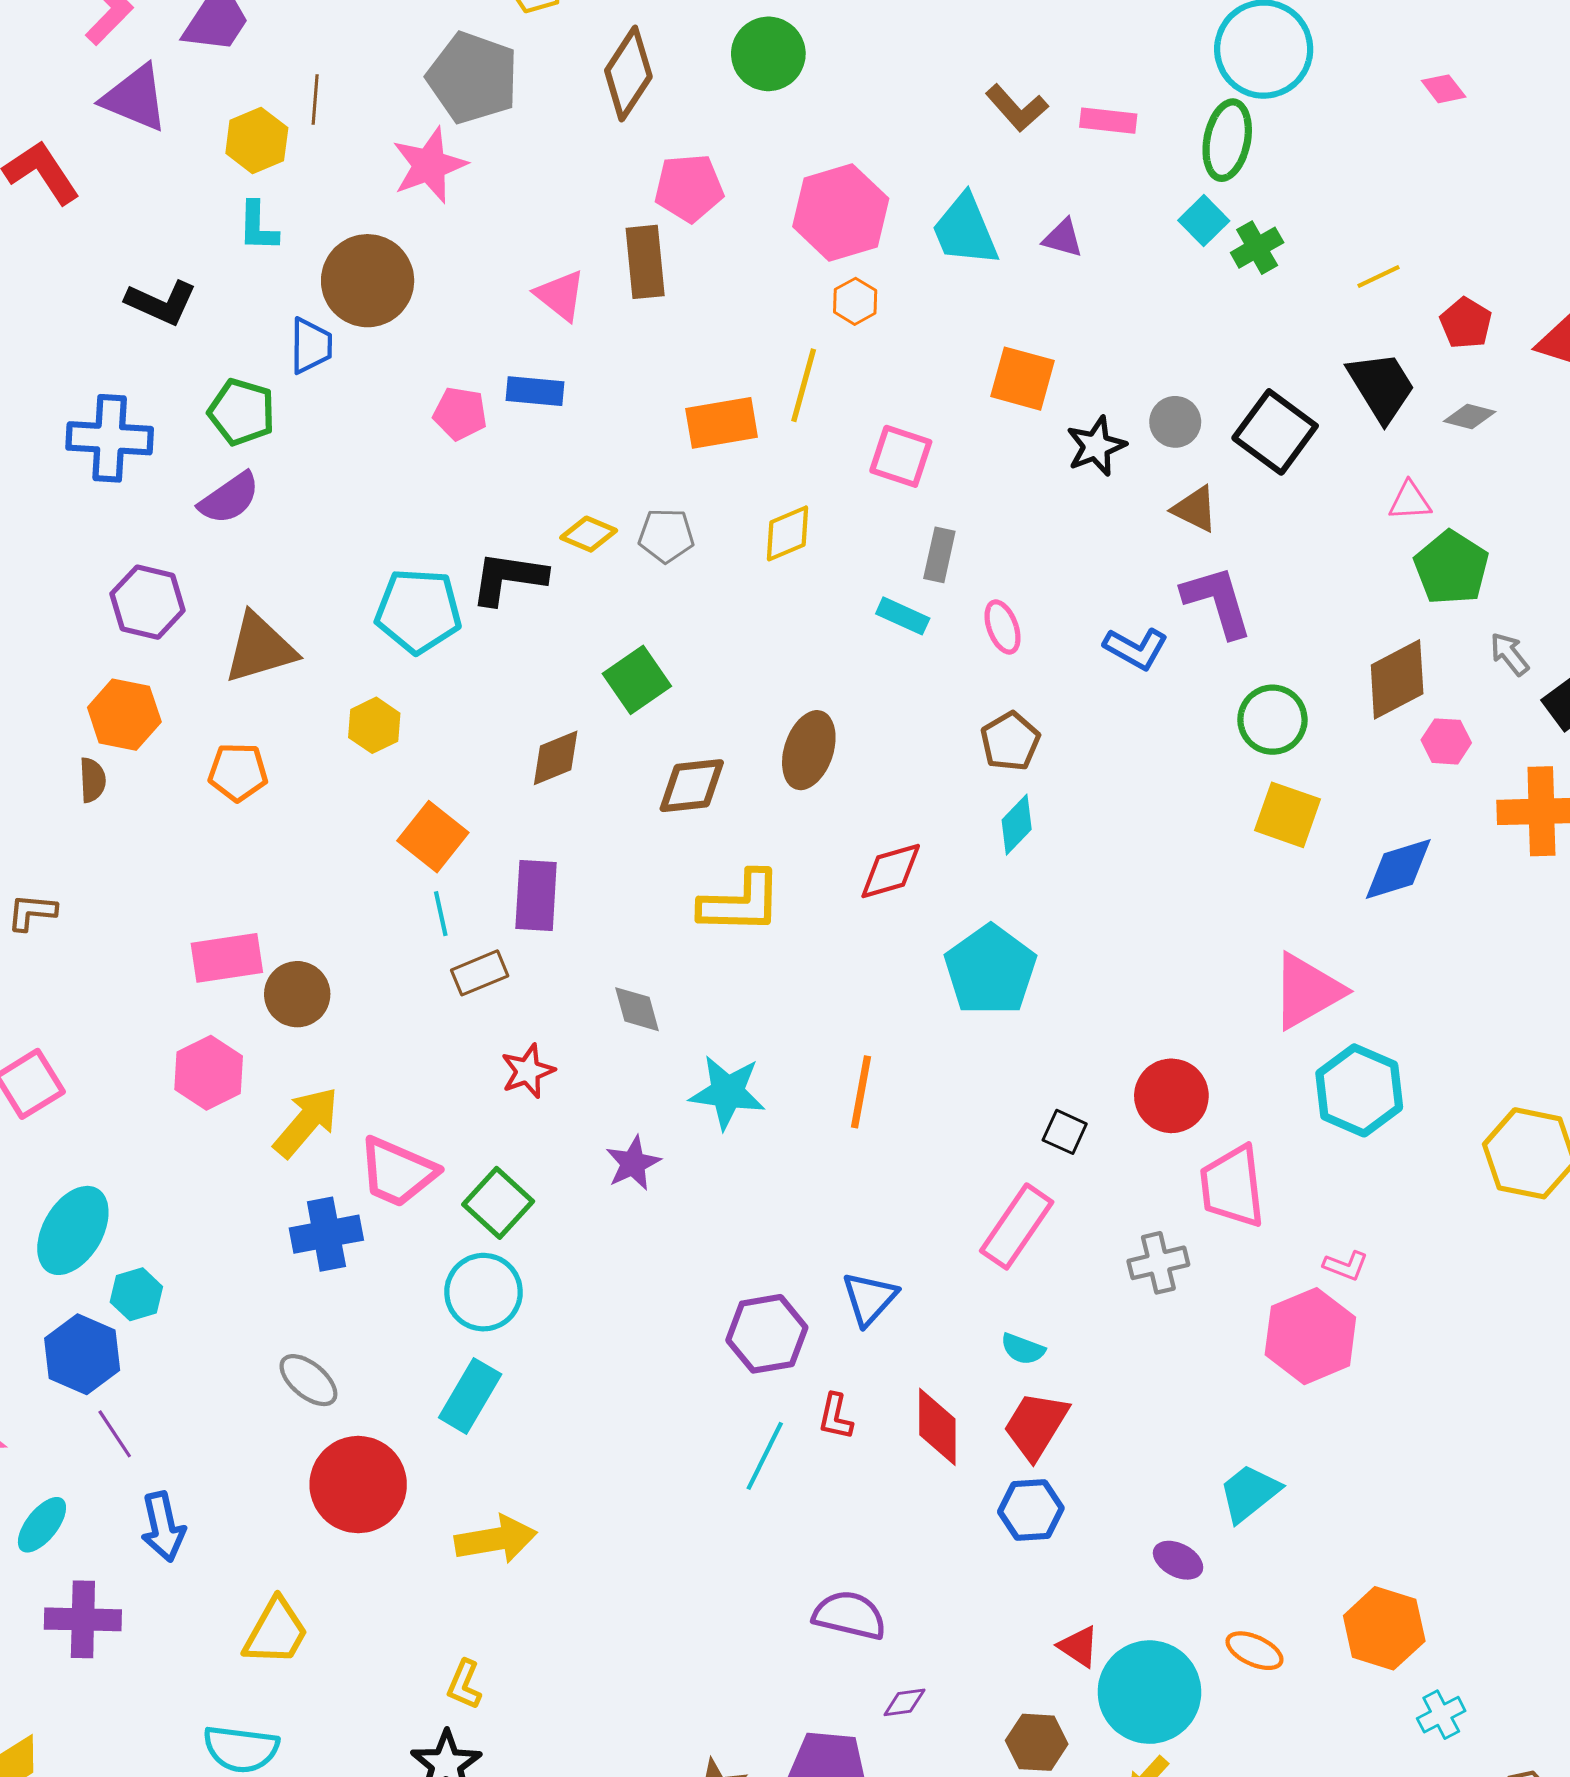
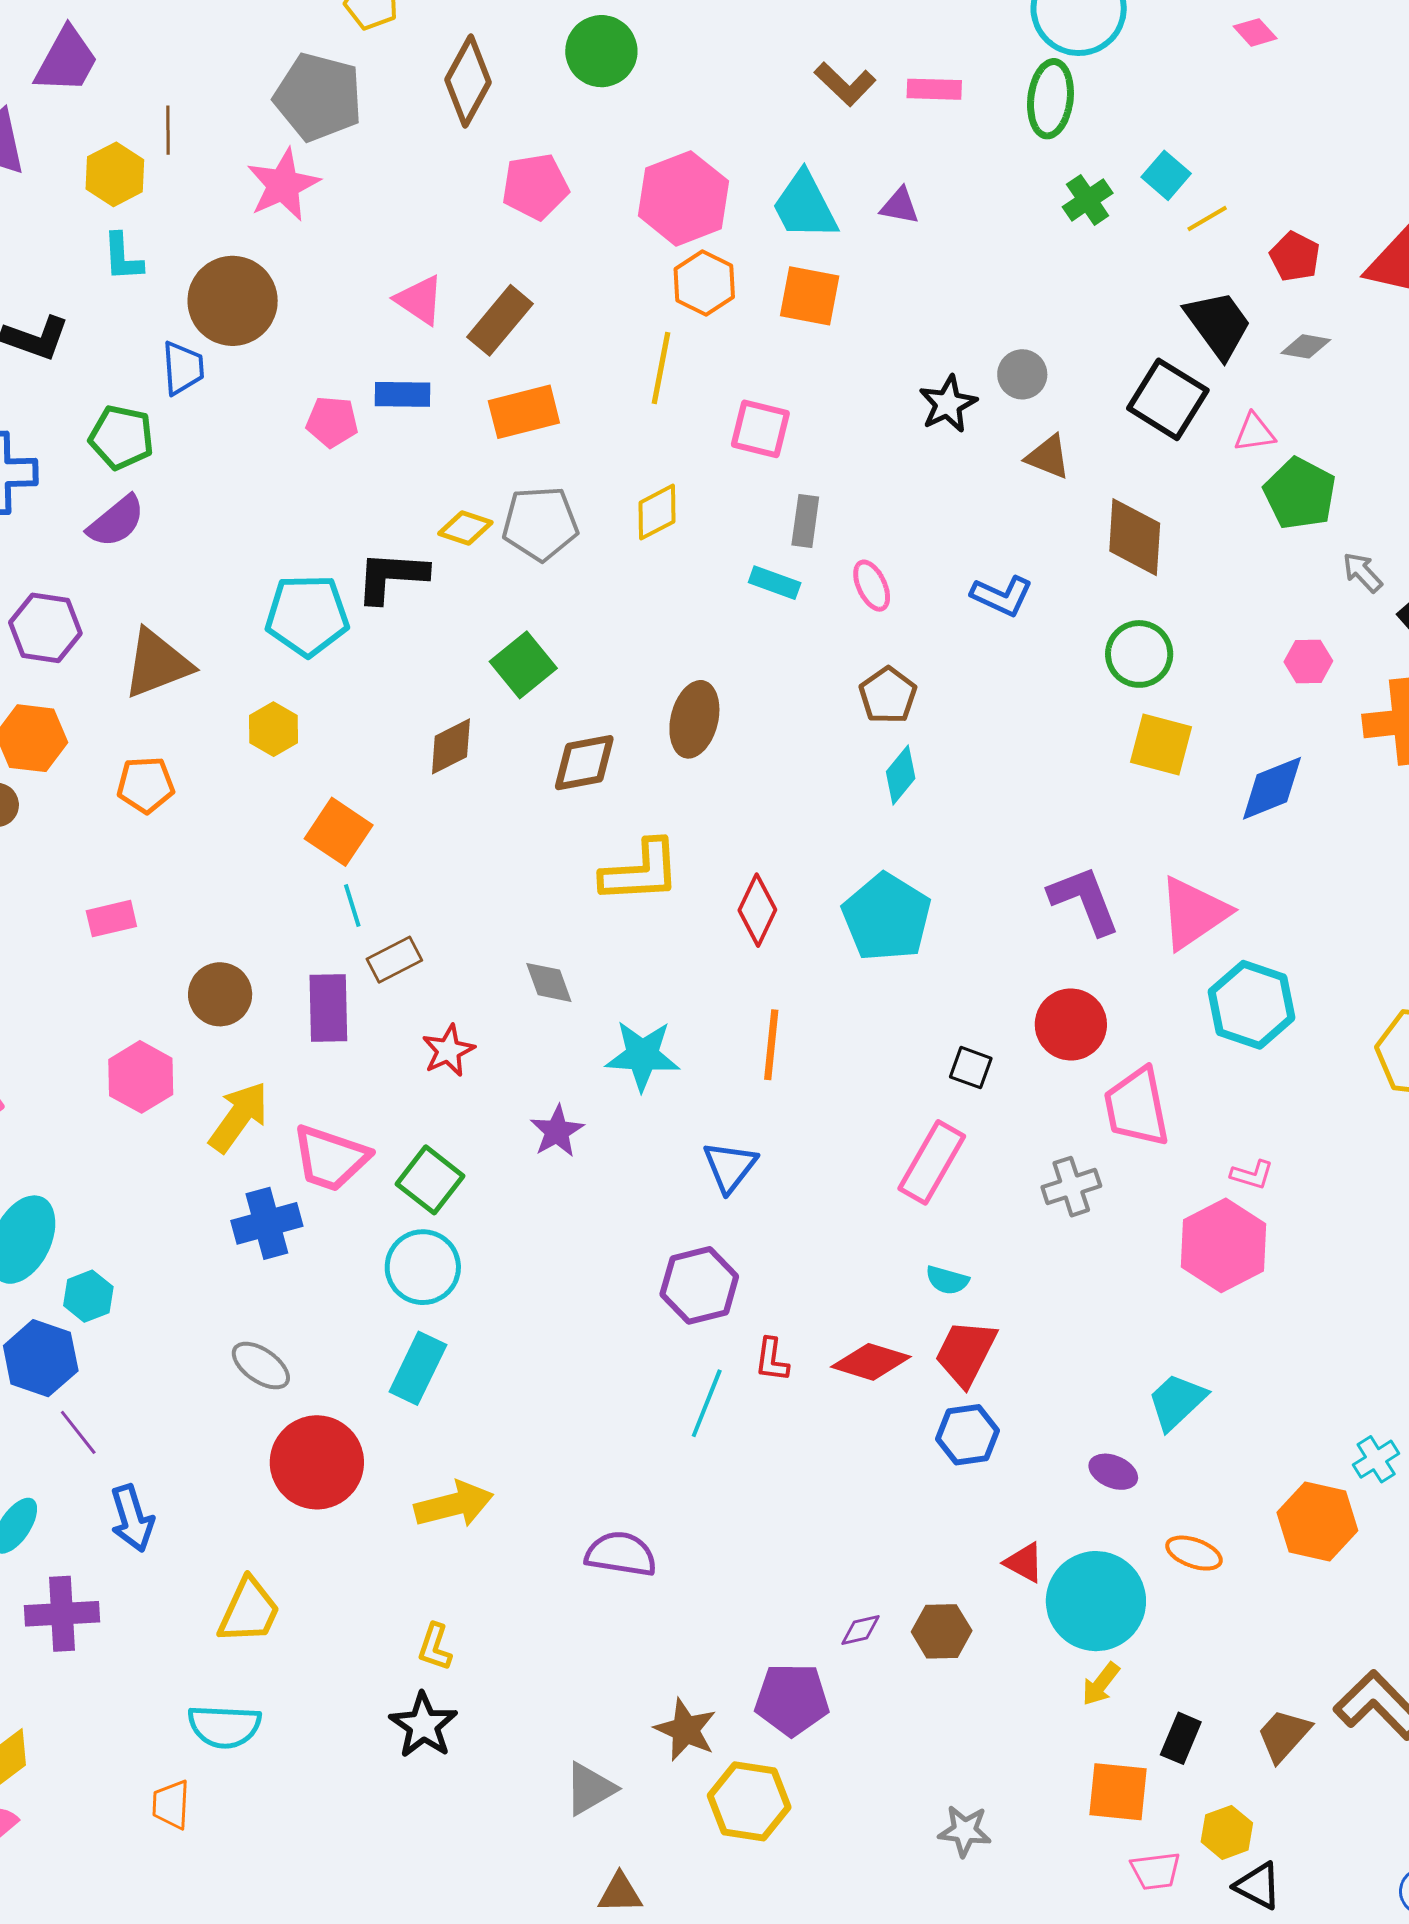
cyan square: (1204, 221) -> (1166, 175), moved
brown rectangle: (645, 262) -> (500, 320), moved, turned 50
orange hexagon: (855, 301) -> (704, 283), size x1.4
orange square: (1022, 379) -> (810, 296), moved
orange rectangle: (722, 423) -> (524, 412), moved
black square: (1275, 432) -> (1168, 399), moved
gray pentagon: (666, 536) -> (540, 524), size x1.4
purple L-shape: (1217, 601) -> (1084, 900), moved
brown diamond: (1397, 679) -> (1135, 537), moved, turned -54
red diamond: (891, 871) -> (757, 910), moved, turned -44
purple rectangle: (536, 895) -> (328, 1008), moved
pink rectangle: (227, 958) -> (111, 919), moved, size x0.7
blue triangle: (869, 1298) -> (730, 1167), moved
red diamond: (937, 1427) -> (871, 1362), turned -68
purple semicircle: (850, 1615) -> (621, 1554), moved
cyan cross: (1441, 1715) -> (1376, 1459), moved
brown hexagon: (1037, 1742) -> (942, 1631), moved

